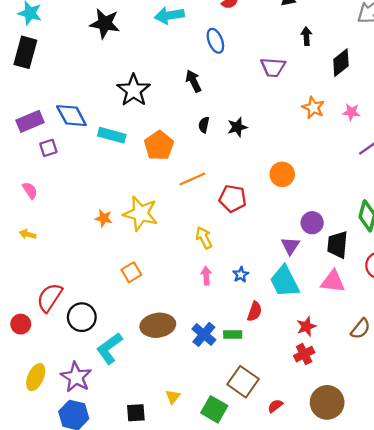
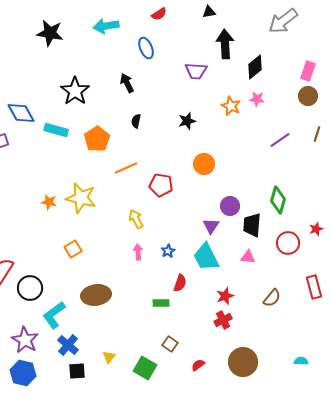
black arrow: (306, 36) -> (225, 44), size x1.8
pink star: (351, 112) -> (257, 99), moved
black star: (237, 127) -> (187, 121), moved
pink triangle: (333, 281) -> (248, 257), size x0.7
blue cross: (204, 334) -> (68, 345), moved
brown square: (243, 382) -> (170, 344), size x0.6

